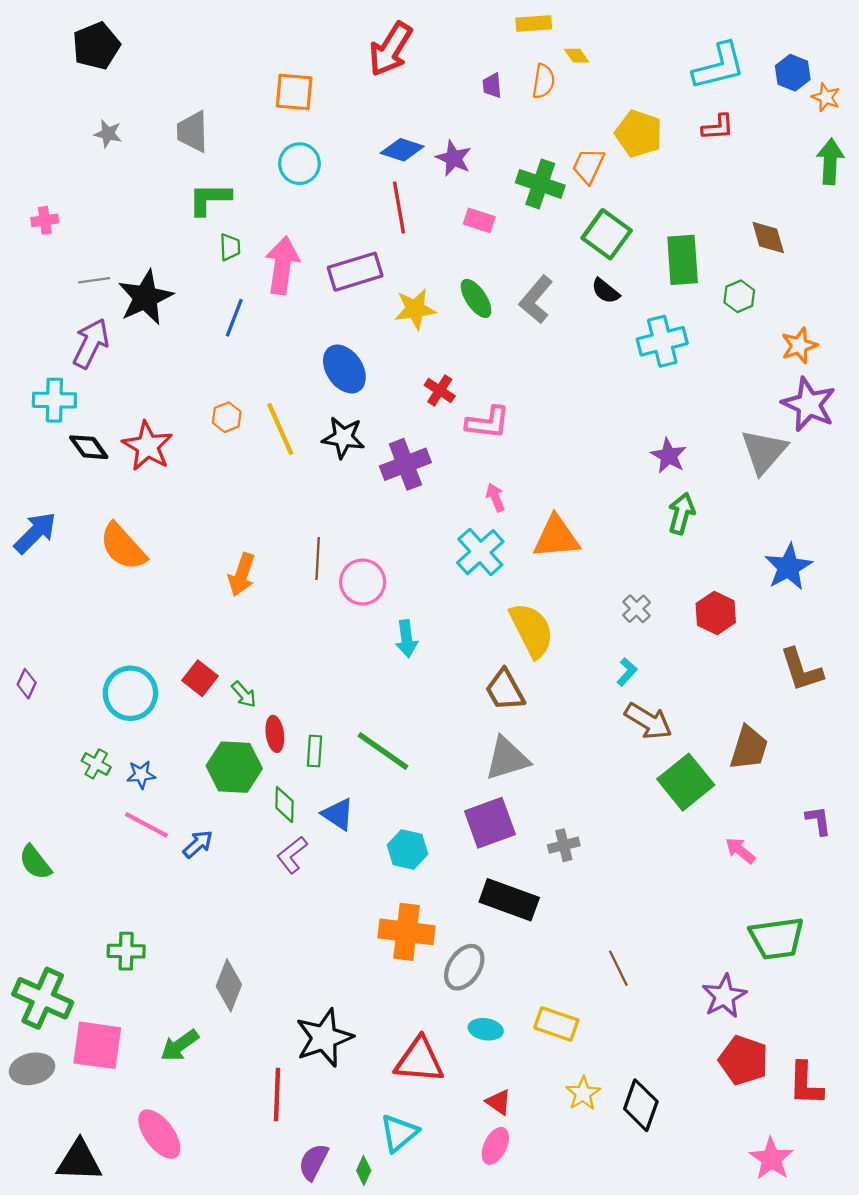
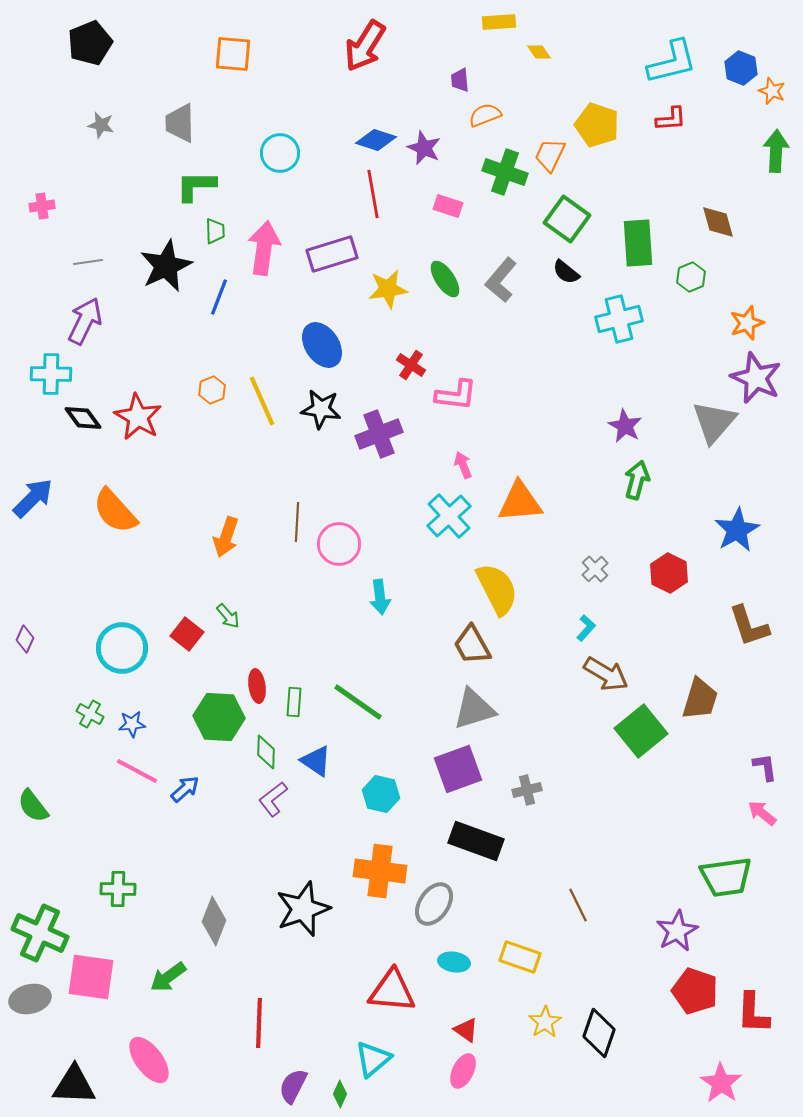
orange semicircle: (543, 81) -> (485, 115), moved, turned -120
orange square: (294, 92) -> (233, 54), moved
black star: (145, 297) -> (166, 266), moved
green arrow: (244, 694) -> (228, 616), moved
pink arrow: (740, 851) -> (762, 813), moved
black star: (324, 1038) -> (303, 909), moved

